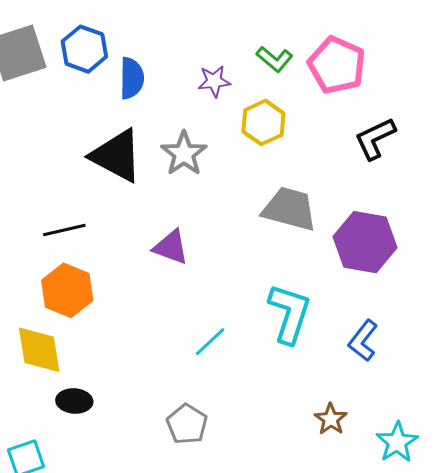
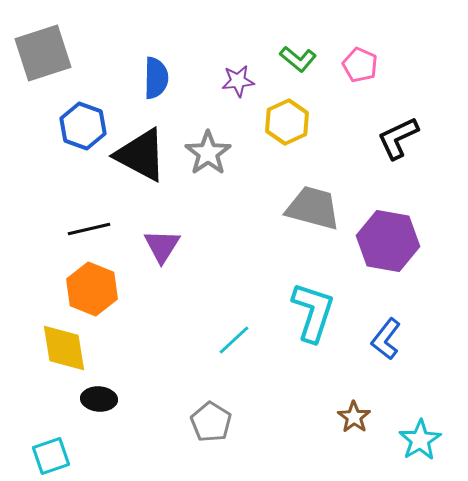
blue hexagon: (84, 49) -> (83, 126), moved
pink pentagon: (337, 65) -> (360, 65), size x0.6
purple triangle: (171, 247) -> (162, 246), moved, turned 42

